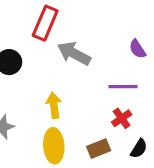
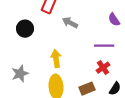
gray arrow: (74, 53) -> (70, 23), size x0.7

